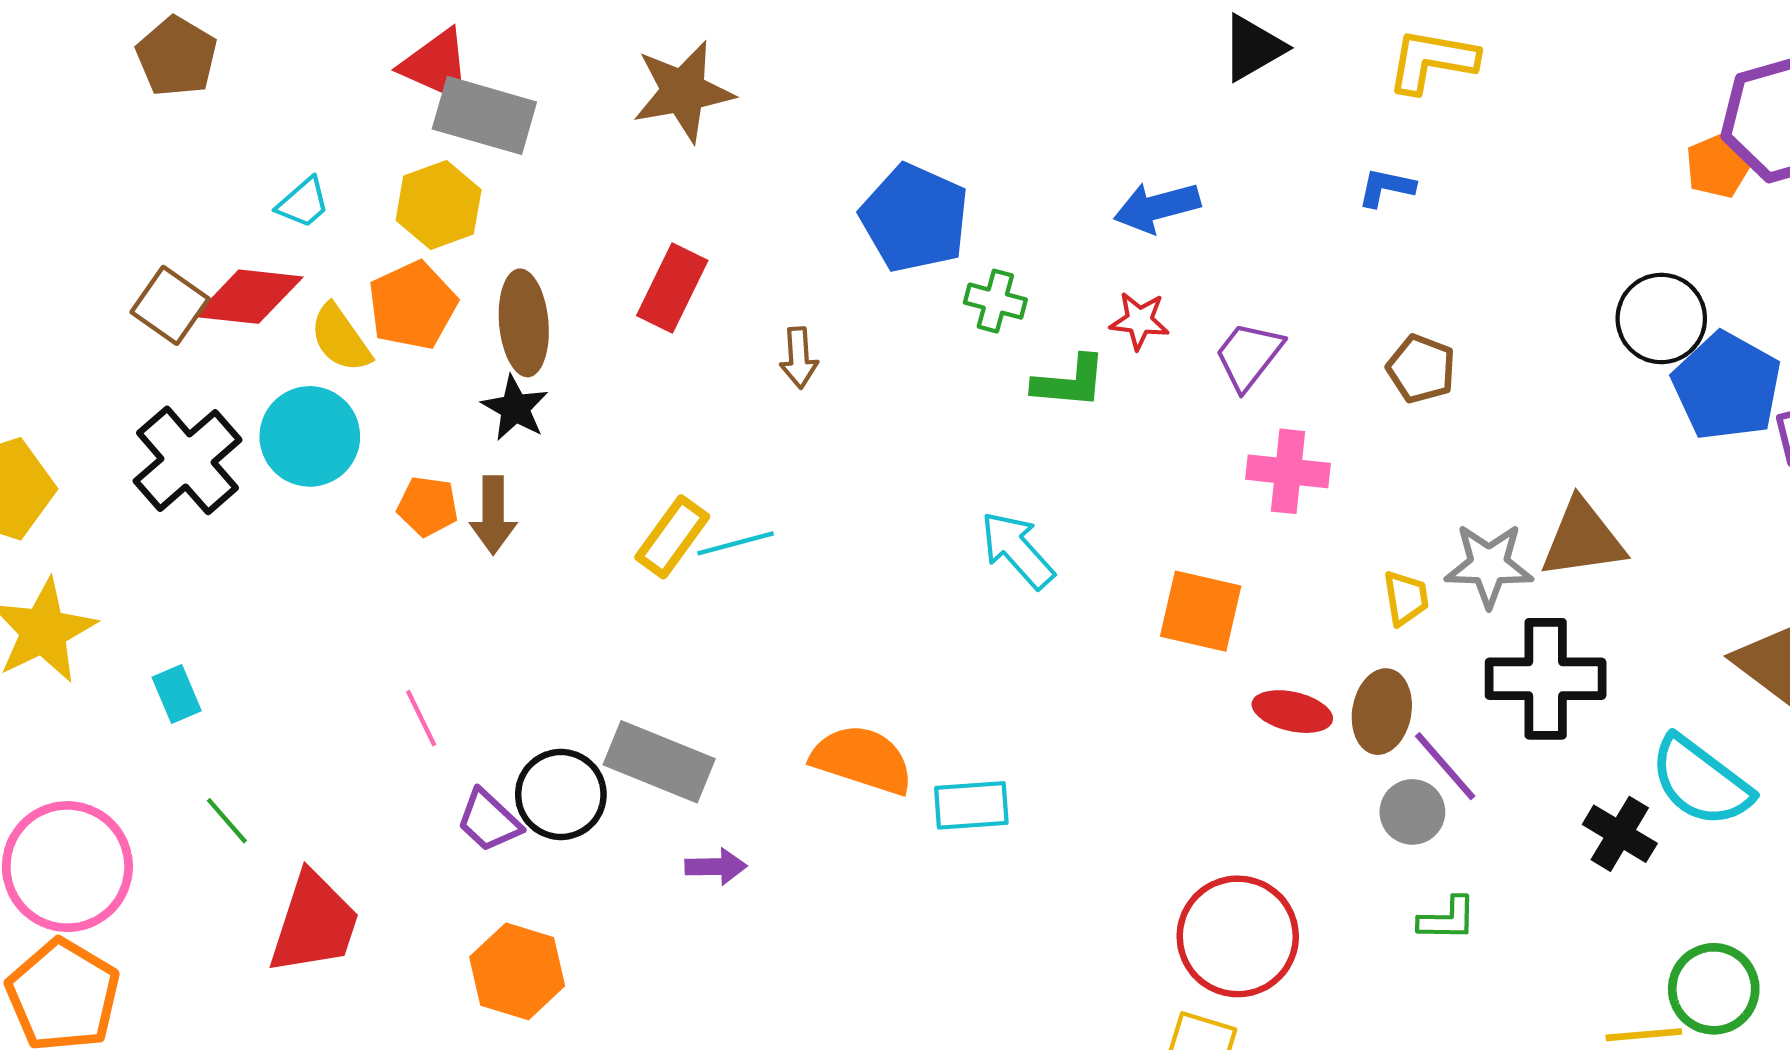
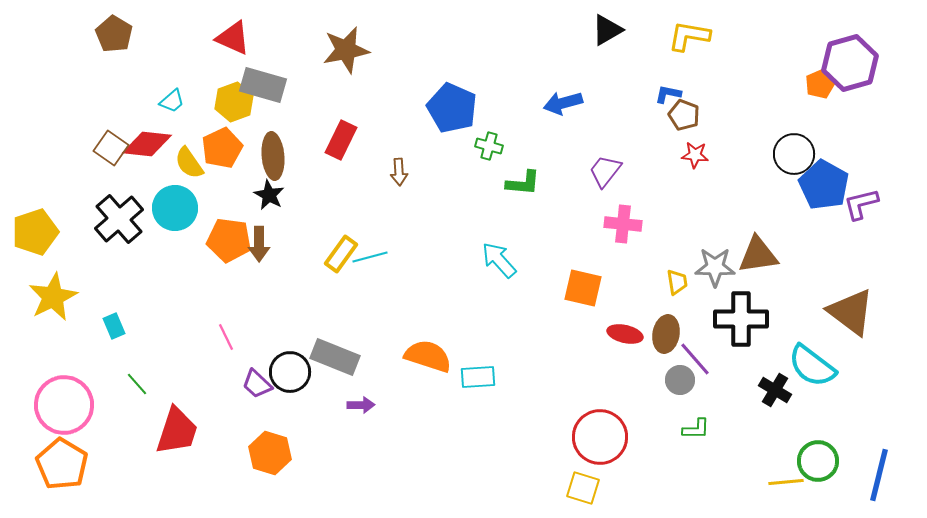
gray rectangle: (484, 115) -> (263, 85), moved
red star: (1139, 321) -> (695, 155), moved
brown pentagon: (1421, 369) -> (684, 115), moved
orange pentagon: (428, 506) -> (229, 240), size x1.6

